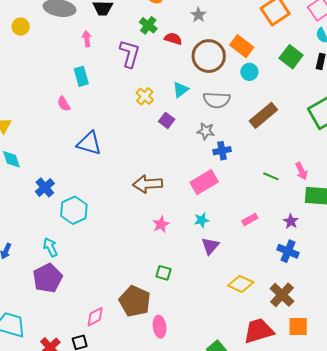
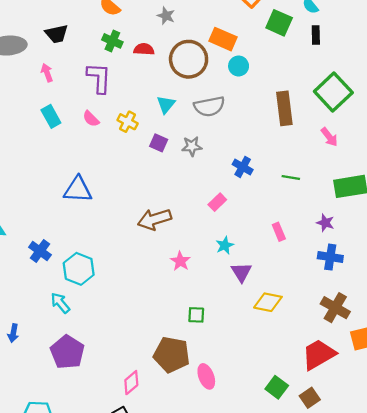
green square: (291, 57) -> (279, 23), moved
pink semicircle: (64, 104) -> (91, 119), moved
brown rectangle: (263, 115) -> (284, 108), moved, turned -44
gray star: (206, 131) -> (192, 146), moved
blue cross: (222, 151) -> (243, 167), moved, turned -36
pink arrow: (301, 171) -> (329, 137), moved
pink rectangle: (204, 182) -> (217, 202), size x0.6
pink rectangle: (250, 220) -> (279, 232), turned -70
cyan arrow: (50, 247) -> (60, 303), moved
yellow diamond: (241, 284) -> (268, 302), moved

